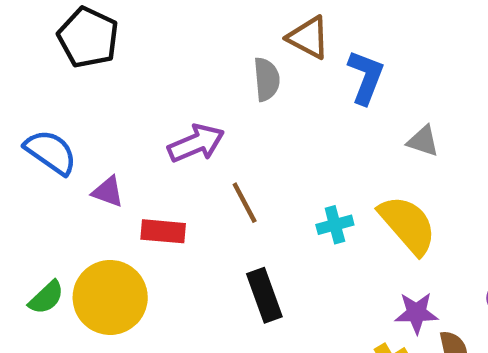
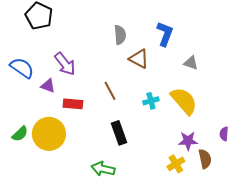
brown triangle: (308, 37) -> (139, 59), moved
purple arrow: (196, 143) -> (65, 64), moved, turned 75

